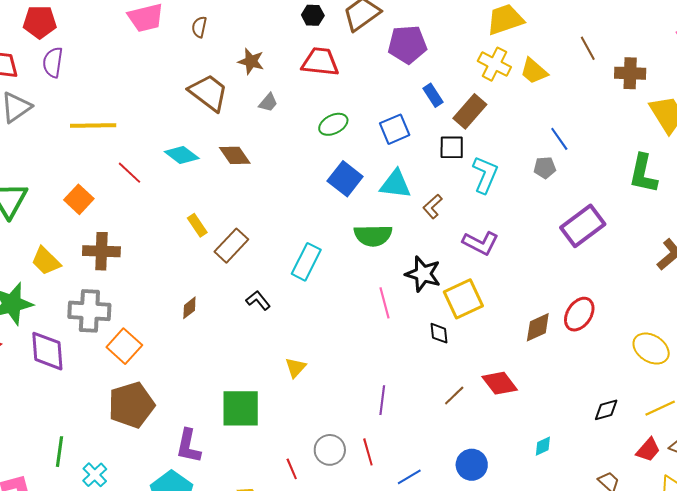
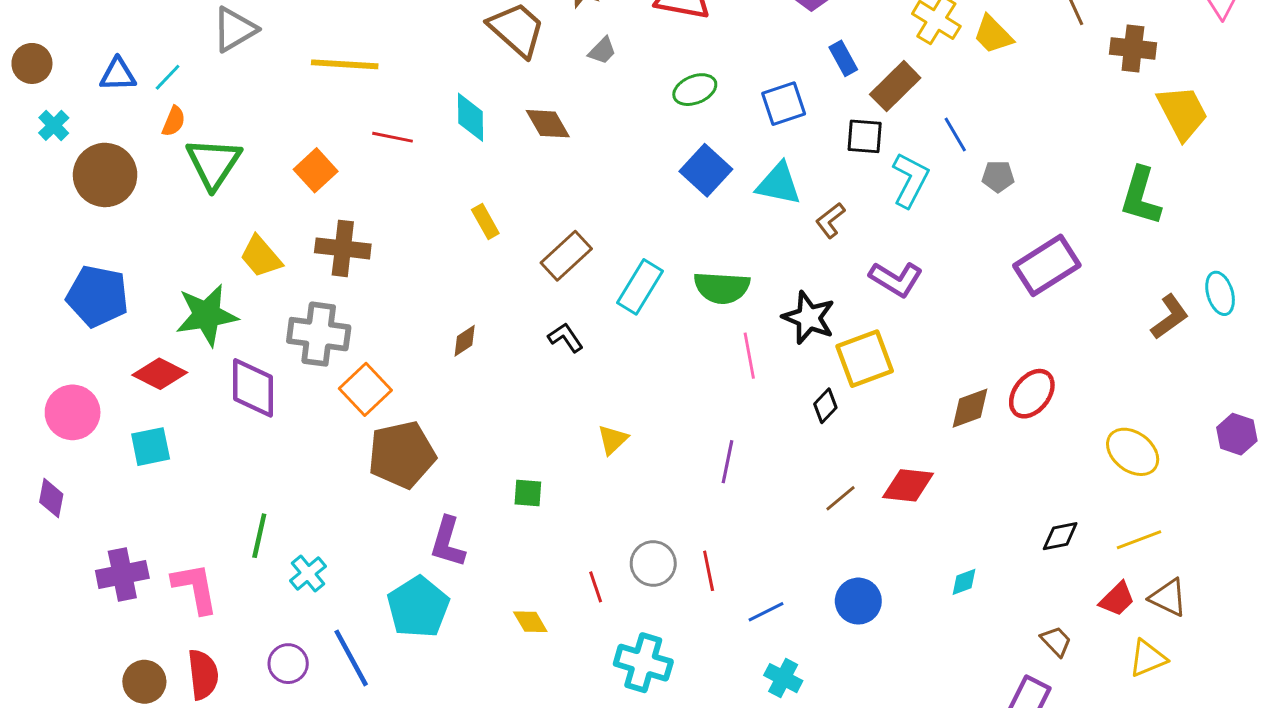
blue line: (559, 139) -> (955, 134), moved
cyan diamond: (182, 155) -> (470, 117), turned 48
red line: (130, 173) -> (392, 137), turned -36
green semicircle: (373, 235) -> (722, 288), moved
brown rectangle: (231, 246) -> (566, 256), moved
black diamond: (439, 333) -> (825, 406), turned 45
red diamond: (500, 383) -> (908, 485), turned -51
purple line: (382, 400) -> (727, 462), moved
brown pentagon: (131, 405) -> (402, 455), moved
green square: (241, 408) -> (528, 493), size x0.5

